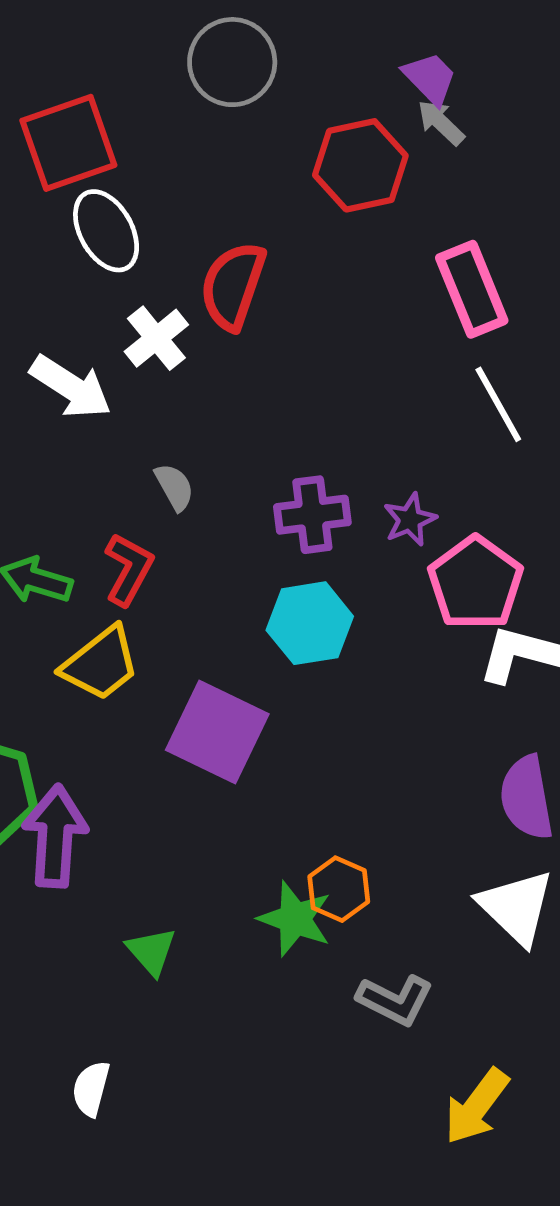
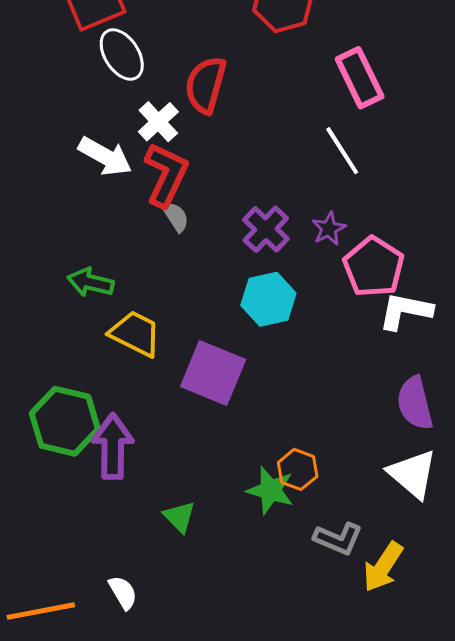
white line: (498, 404) -> (342, 151), moved
purple cross: (312, 515) -> (266, 229), turned -36
red L-shape: (129, 569) -> (166, 175), moved, size x1.4
yellow trapezoid: (101, 664) -> (135, 334), turned -112
white semicircle: (91, 1089) -> (123, 593), moved, turned 138
yellow arrow: (477, 1106) -> (383, 567), moved

